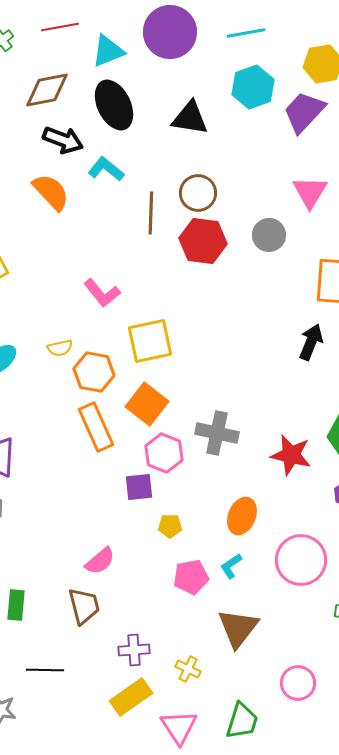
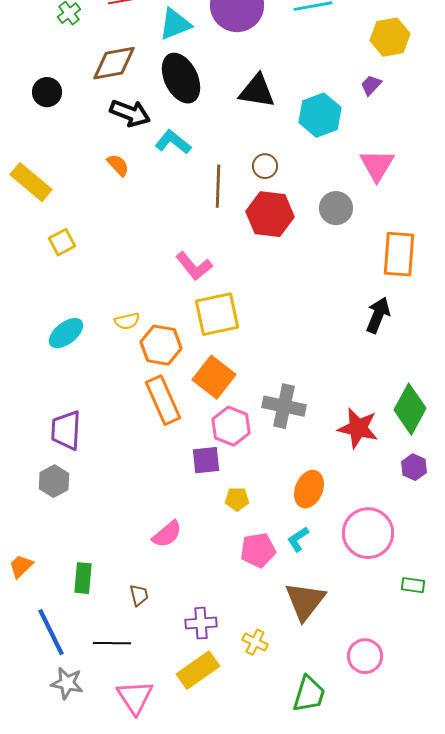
cyan hexagon: (253, 87) -> (320, 115), moved
purple trapezoid: (304, 112) -> (371, 85), size x0.5
orange semicircle: (51, 192) -> (118, 165), size x0.6
brown circle: (198, 193) -> (265, 166), size x0.7
pink L-shape: (102, 293) -> (194, 266), moved
brown trapezoid: (84, 606) -> (139, 595), moved, size x0.6
pink triangle: (179, 727) -> (135, 697), moved

